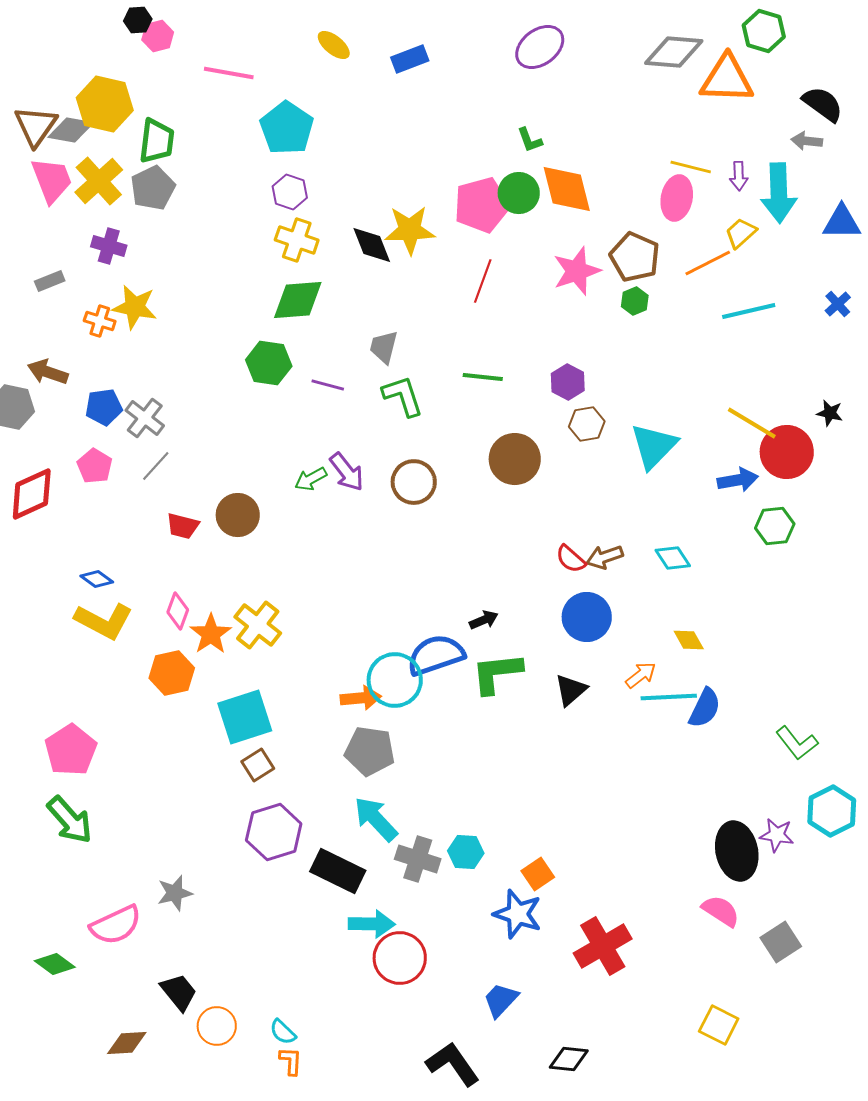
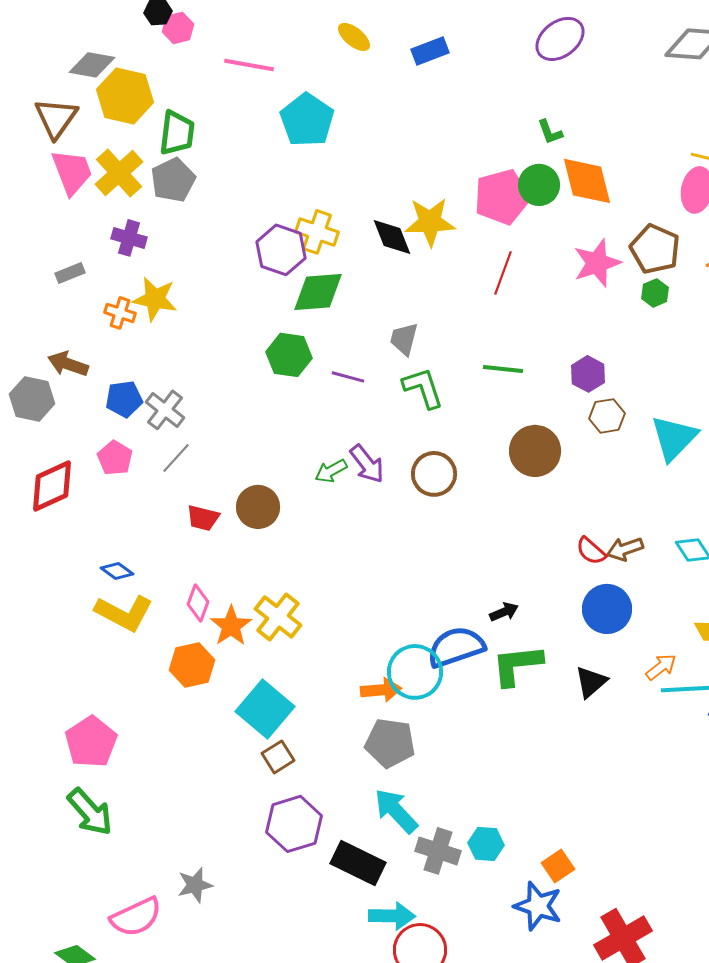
gray diamond: (71, 130) -> (92, 65), moved
purple hexagon: (290, 192) -> (281, 250), moved, size x1.4
cyan square: (245, 717) -> (265, 709), turned -32

